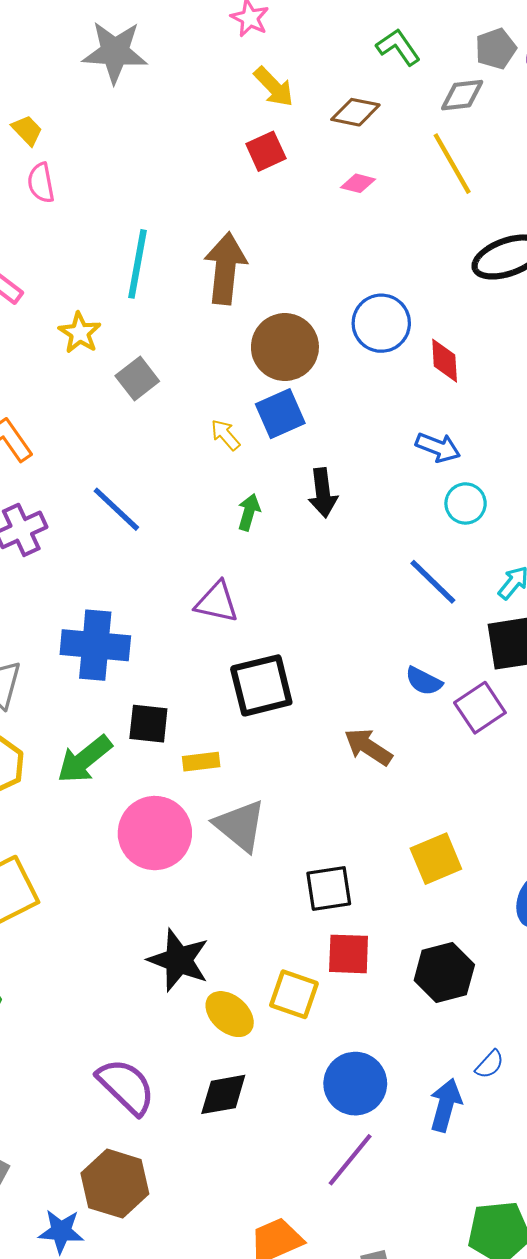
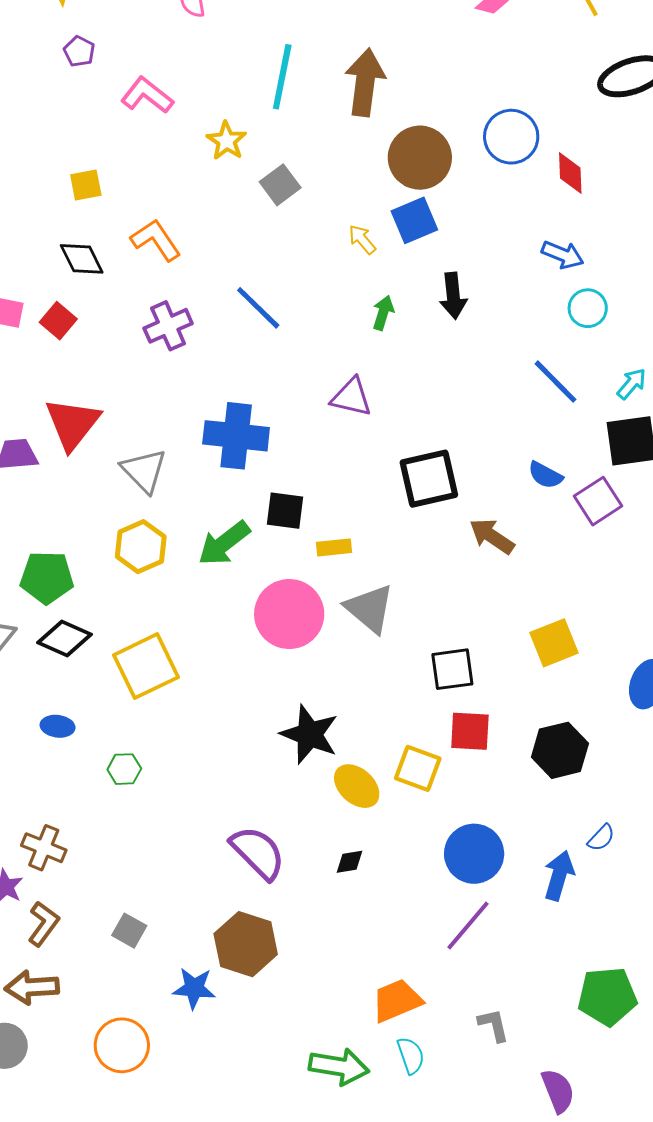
black square: (261, 685) -> (429, 479), moved
black diamond: (223, 1094) -> (349, 862), size x0.6

